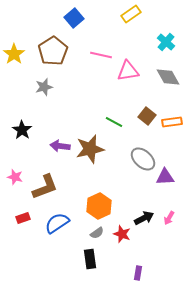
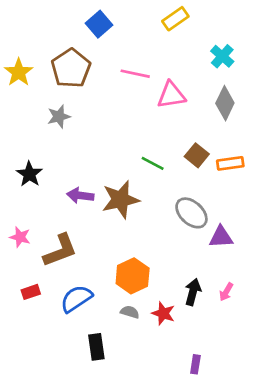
gray diamond: (168, 77) -> (225, 103), turned 55
black arrow: (144, 218) -> (193, 292), turned -48
gray semicircle: (97, 233) -> (130, 312), turned -128
black rectangle: (90, 259) -> (96, 347), moved
purple rectangle: (138, 273) -> (195, 364), moved

